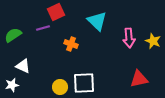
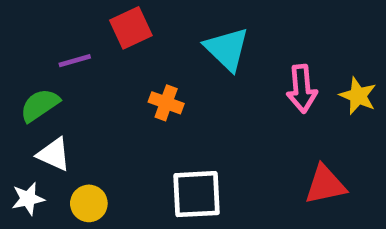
purple line: (43, 28) -> (75, 61), moved
green semicircle: (13, 35) -> (40, 105), moved
yellow circle: (60, 87) -> (89, 203), moved

